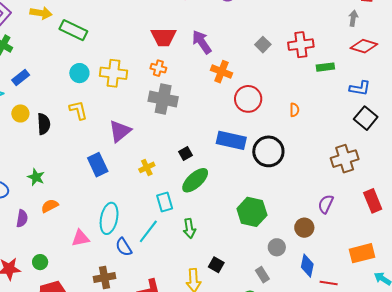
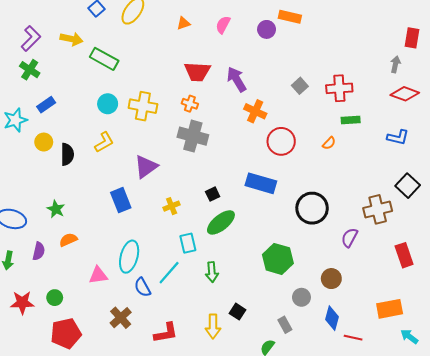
green rectangle: (325, 67) -> (351, 120), moved
yellow L-shape: (78, 110) -> (104, 142), turned 70
orange semicircle: (294, 110) -> (329, 143), moved, turned 40
black square: (366, 118) -> (408, 186), moved
black circle: (268, 151) -> (312, 208), moved
purple semicircle: (326, 204) -> (349, 238), moved
brown cross: (104, 277) -> (121, 318), turned -35

